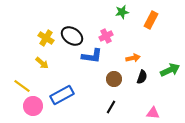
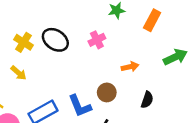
blue L-shape: (92, 56) -> (80, 106), moved, turned 60
green arrow: (170, 70) -> (175, 57), moved
black semicircle: (142, 77) -> (147, 100), moved

